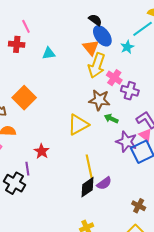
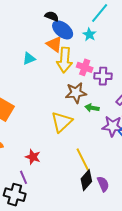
cyan triangle: (49, 53) -> (29, 59), moved
purple semicircle: (104, 183) -> (103, 184), moved, turned -63

